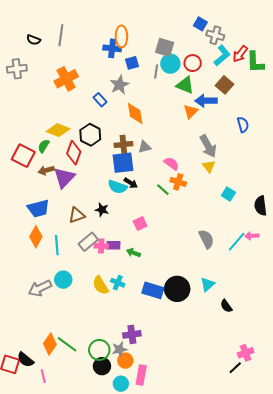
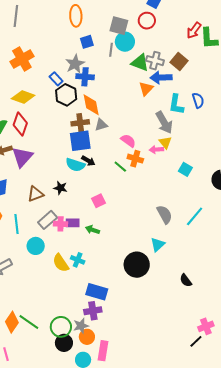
gray cross: (215, 35) -> (155, 61), moved
blue cross: (112, 48) -> (85, 77), moved
cyan L-shape: (222, 56) -> (176, 104), moved, turned 140
red circle: (193, 63) -> (147, 21), moved
orange diamond: (135, 113) -> (91, 105), moved
yellow diamond: (58, 130) -> (23, 97), moved
black hexagon: (90, 135) -> (66, 95), moved
red diamond: (74, 153) -> (20, 124), moved
pink arrow: (252, 236) -> (156, 150), moved
cyan circle: (63, 280) -> (36, 246), moved
cyan triangle: (208, 284) -> (158, 245), moved
blue rectangle: (153, 290) -> (97, 292), moved

